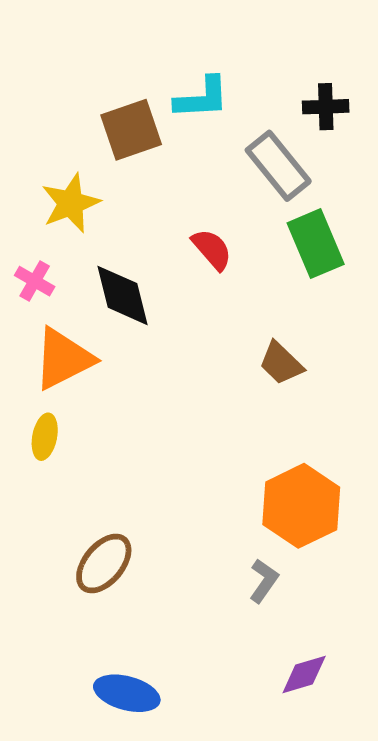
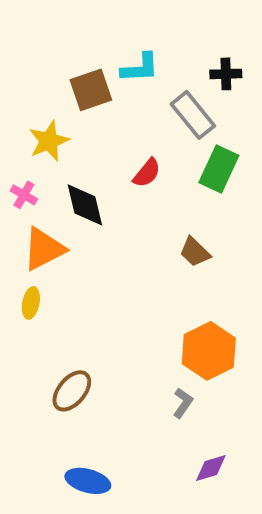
green rectangle: (316, 244) -> (219, 169), turned 48
red semicircle: (212, 249) -> (147, 173), turned 80

